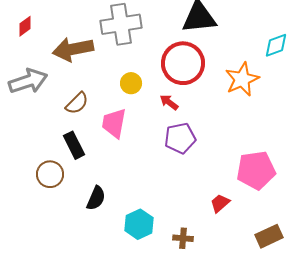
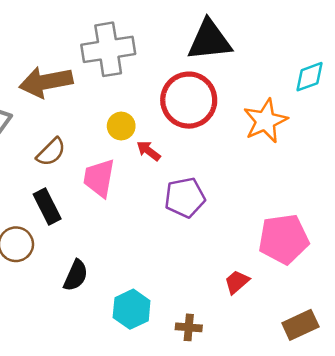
red arrow: (169, 102) -> (148, 151), moved

